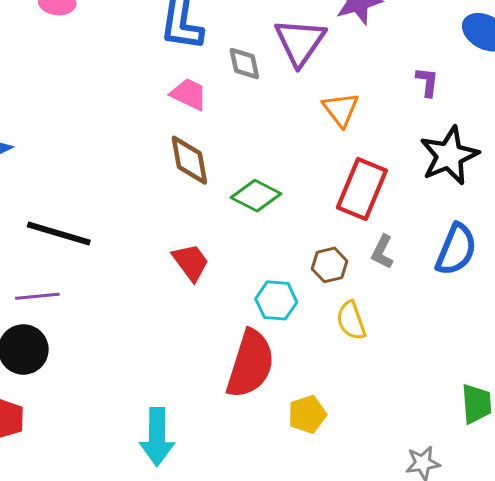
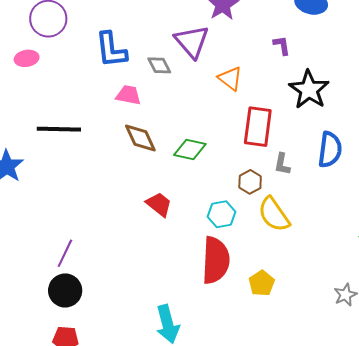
black line: (59, 233) -> (59, 129), moved
purple line: (37, 296) -> (65, 253), turned -44
yellow semicircle: (351, 321) -> (274, 214), size x1.4

